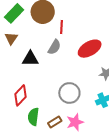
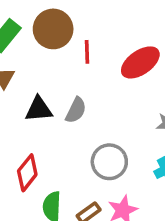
gray semicircle: (54, 47) -> (76, 110), moved
red ellipse: (90, 49) -> (140, 62), moved

